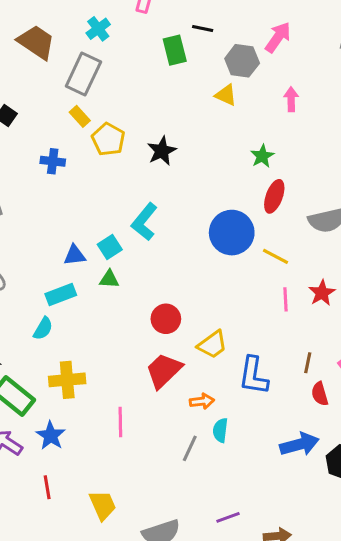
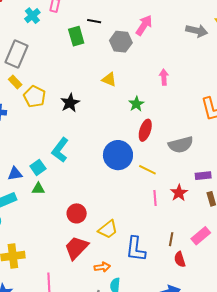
cyan cross: (98, 29) -> (32, 16), moved
yellow triangle: (226, 95) -> (109, 79), moved
pink arrow: (291, 99) -> (164, 77), moved

